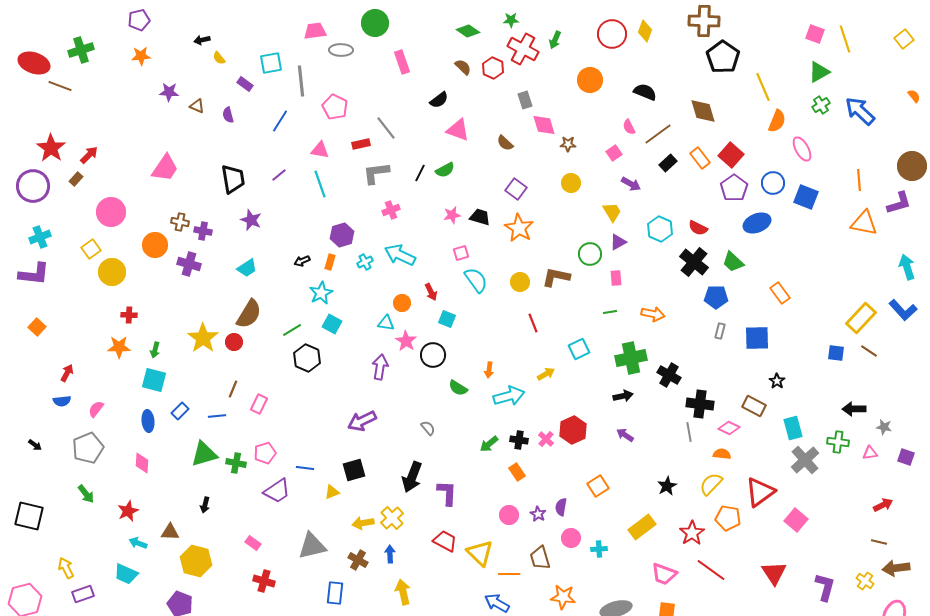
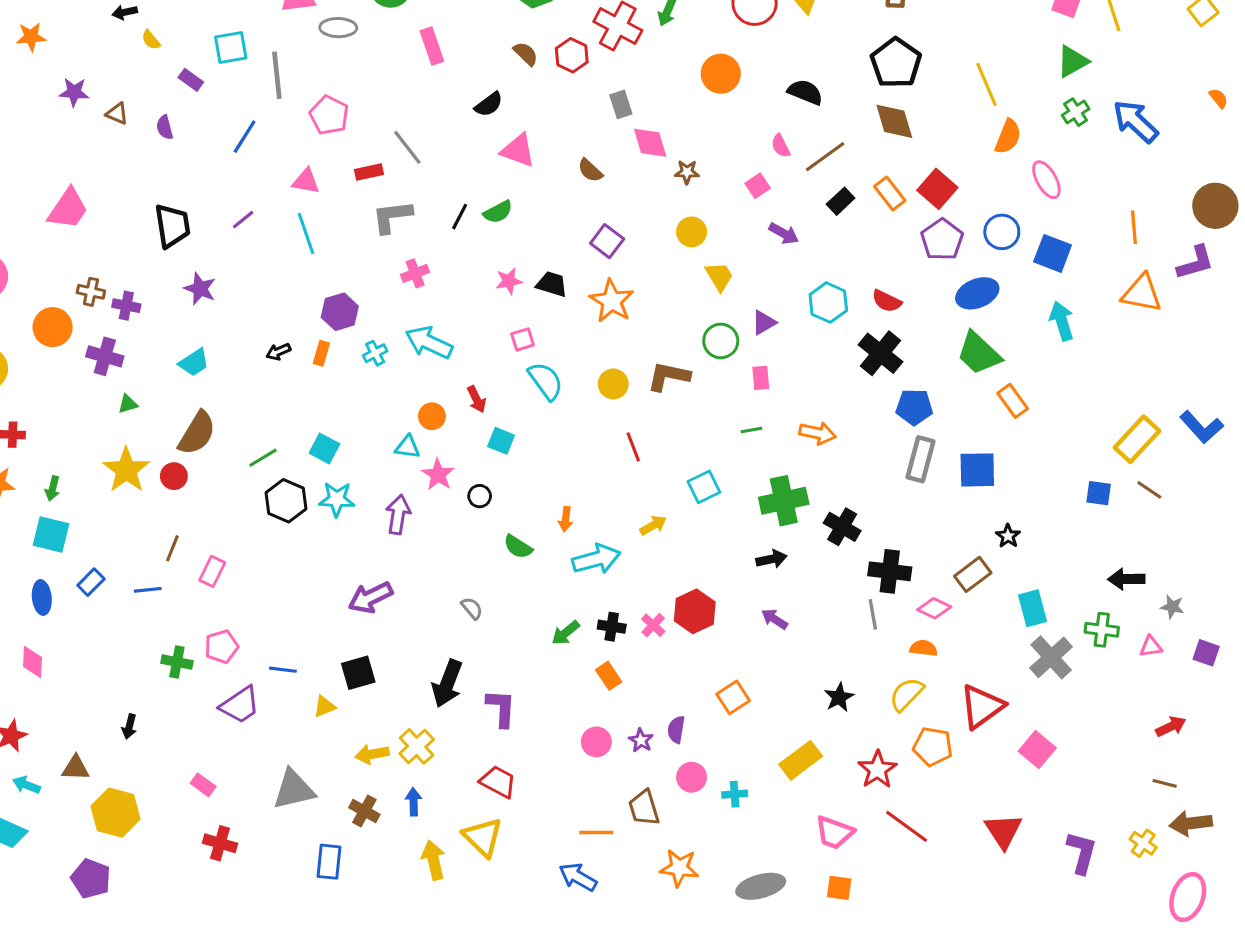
black pentagon: (723, 57) -> (896, 63), moved
yellow trapezoid: (612, 212) -> (719, 276), moved
green trapezoid: (733, 262) -> (979, 353), moved, size x1.4
cyan arrow: (907, 267) -> (1062, 321), moved
cyan star: (321, 293) -> (337, 499), moved, turned 30
gray rectangle: (720, 331) -> (920, 459), size x1.8
black circle: (433, 355) -> (480, 496), size x0.6
brown rectangle: (754, 406) -> (973, 574), turned -65
green triangle: (204, 454) -> (128, 404), moved, size x0.5
yellow triangle: (480, 553) -> (483, 837), moved

